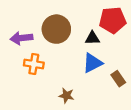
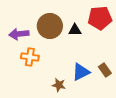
black triangle: (92, 38) -> (75, 30), moved
blue triangle: (92, 63) -> (81, 72), moved

